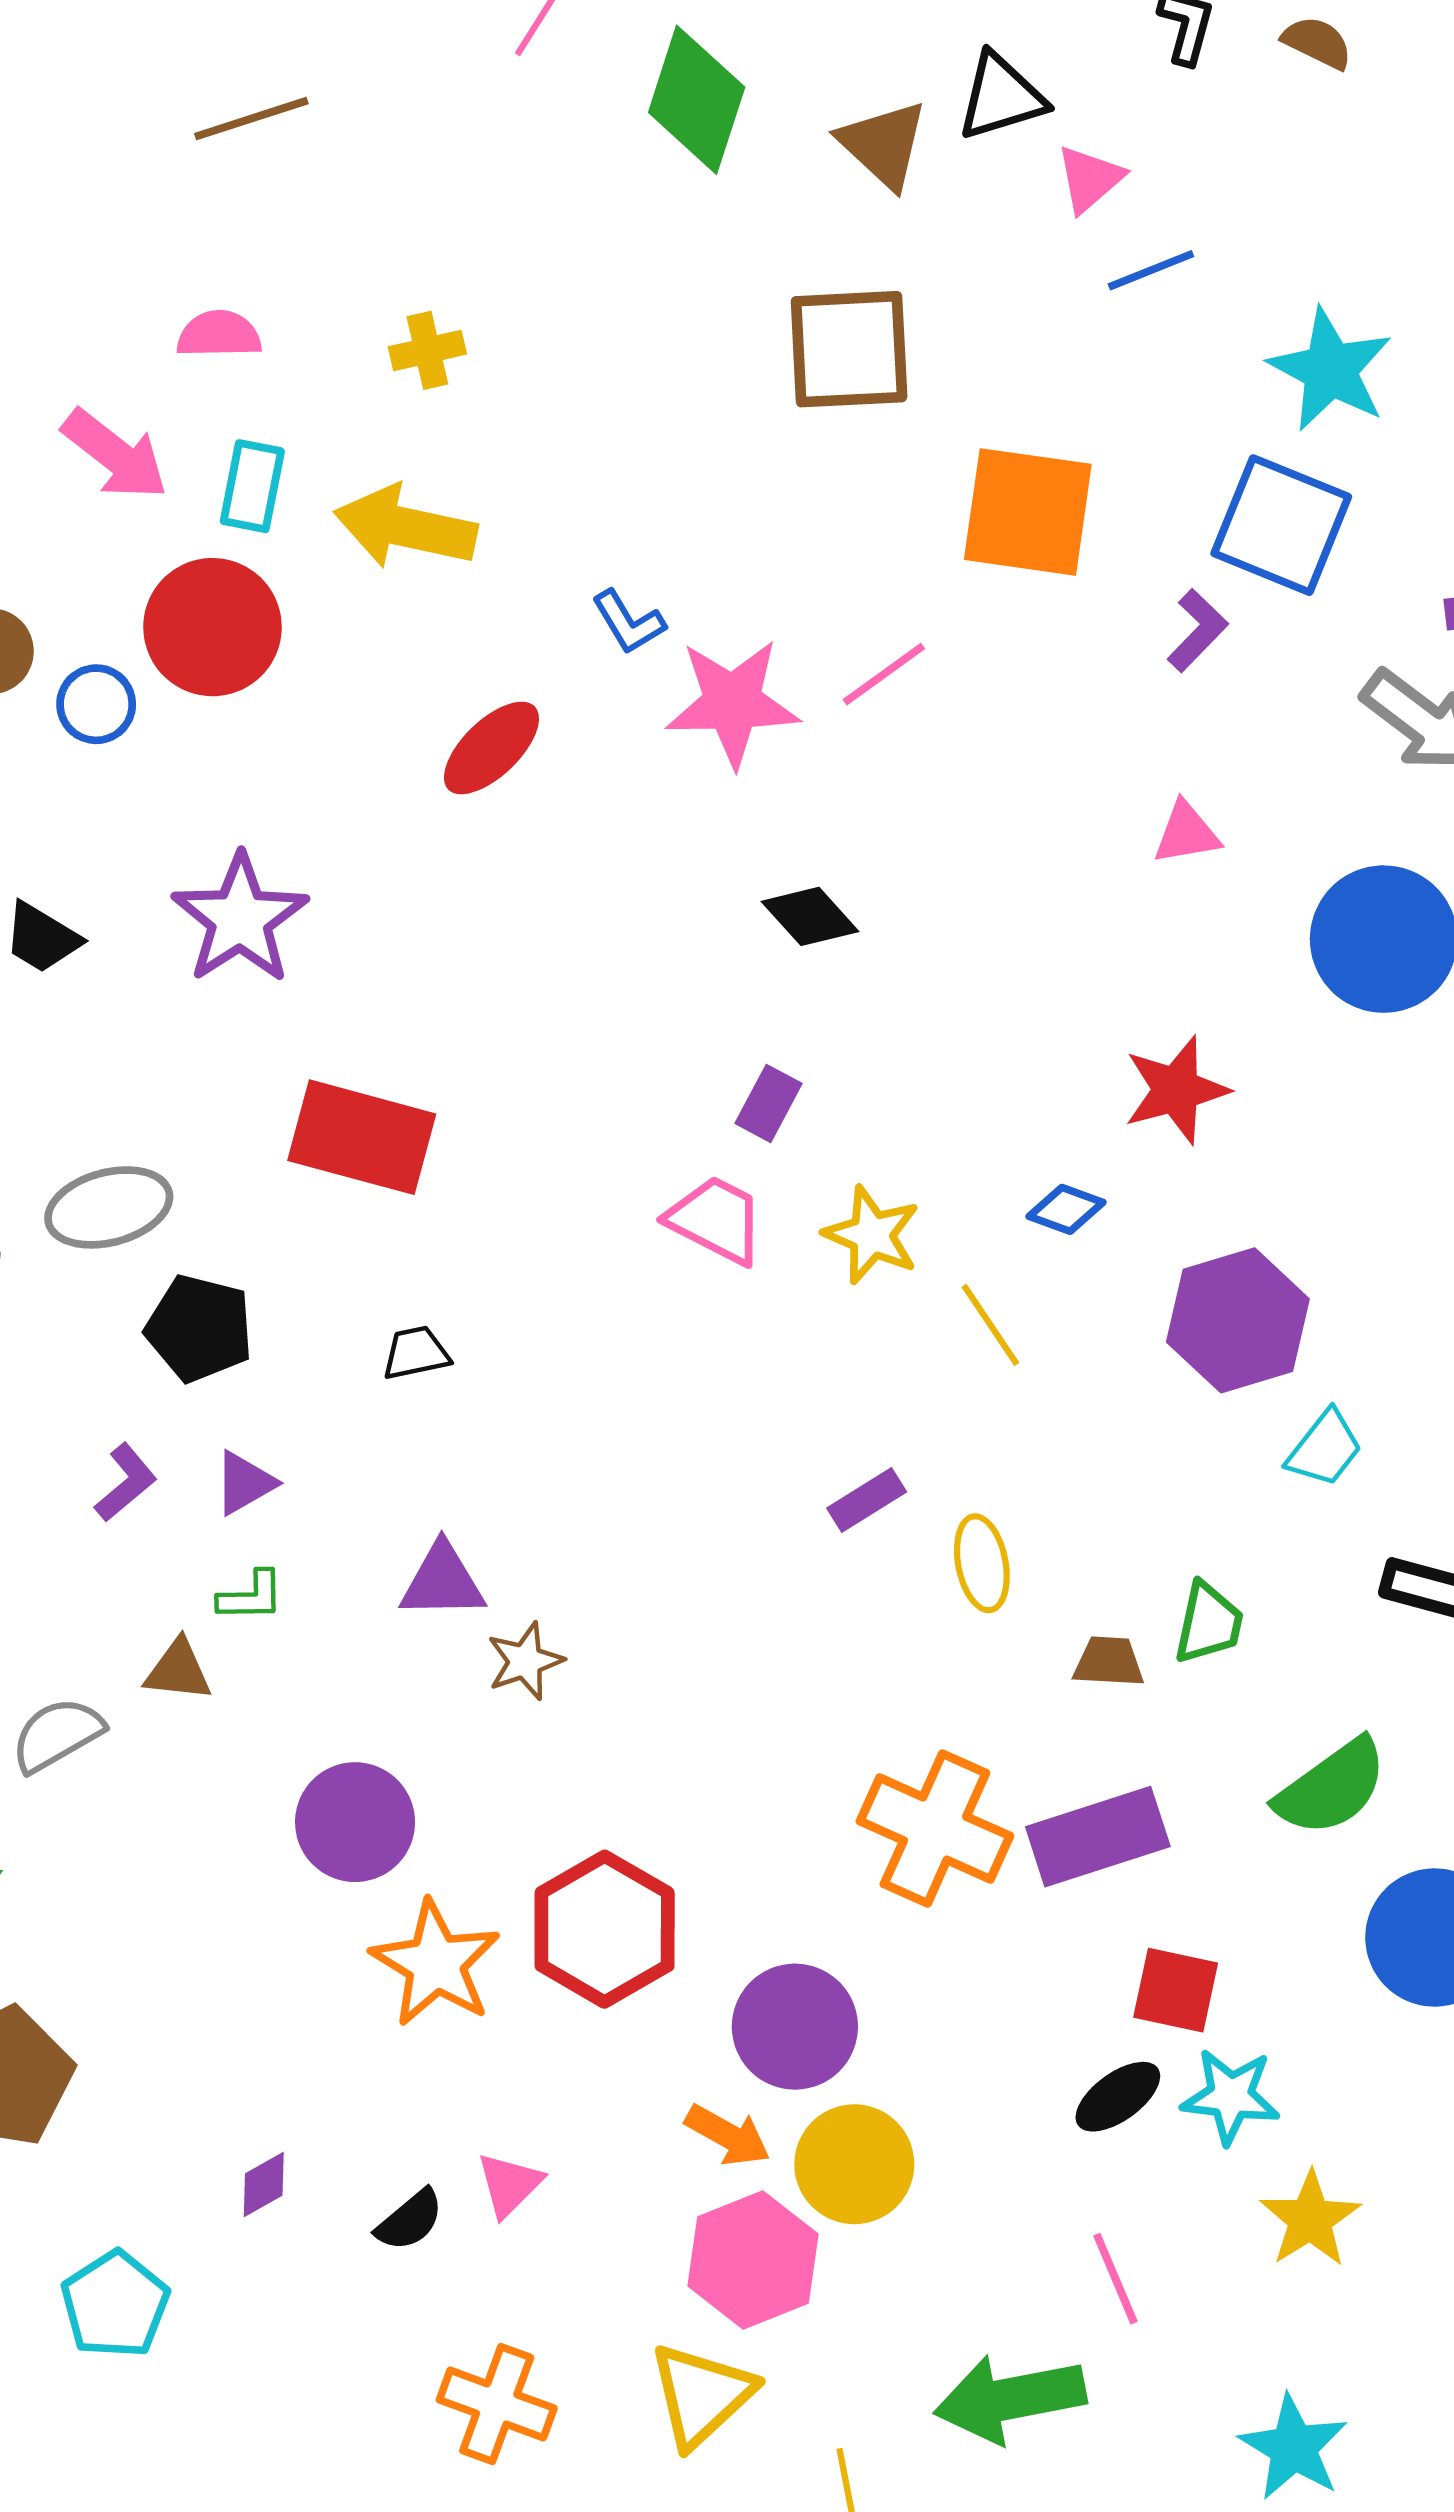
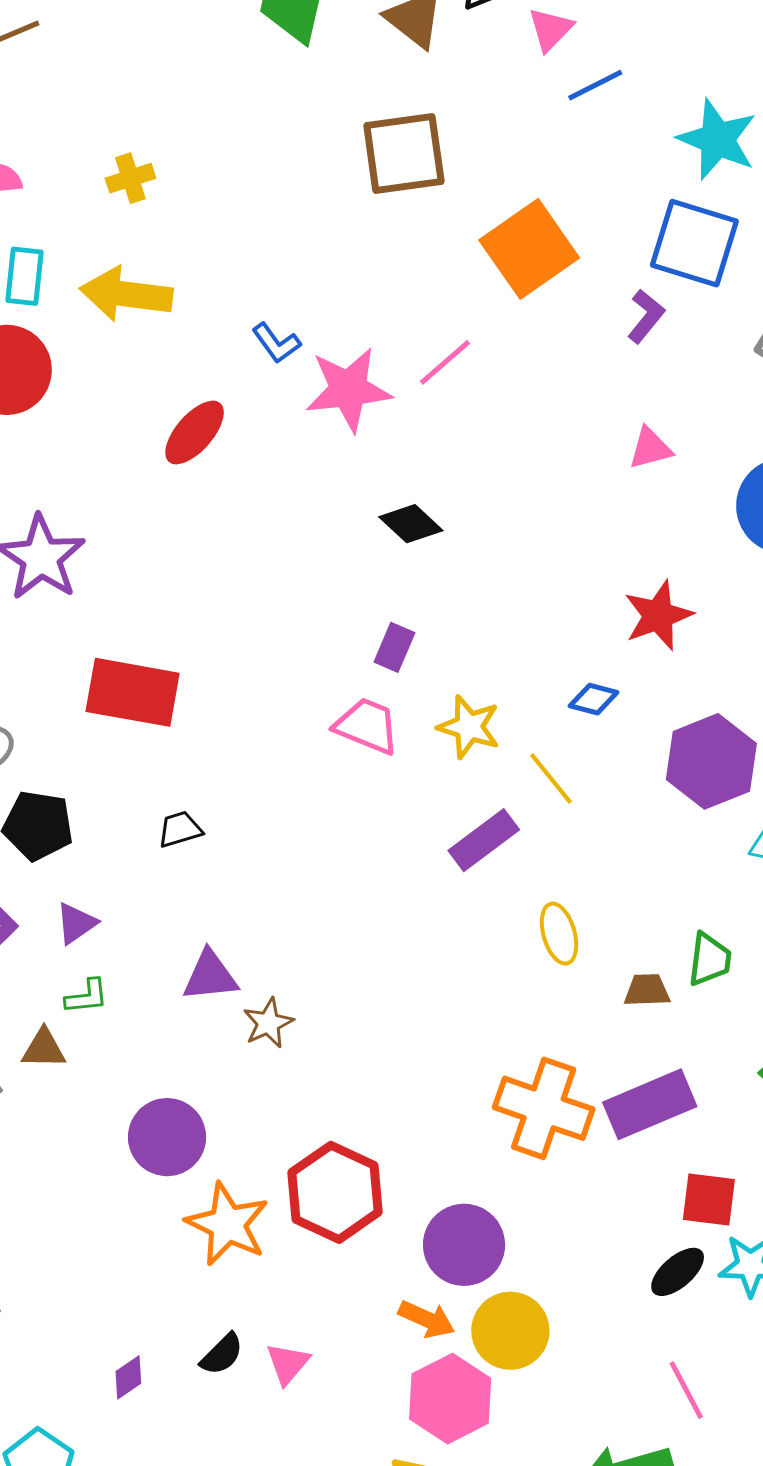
orange square: (1028, 512) -> (529, 249), turned -38
purple rectangle: (867, 1500) -> (484, 840), moved, size x1.4
black semicircle: (410, 2220) -> (222, 1354), moved

